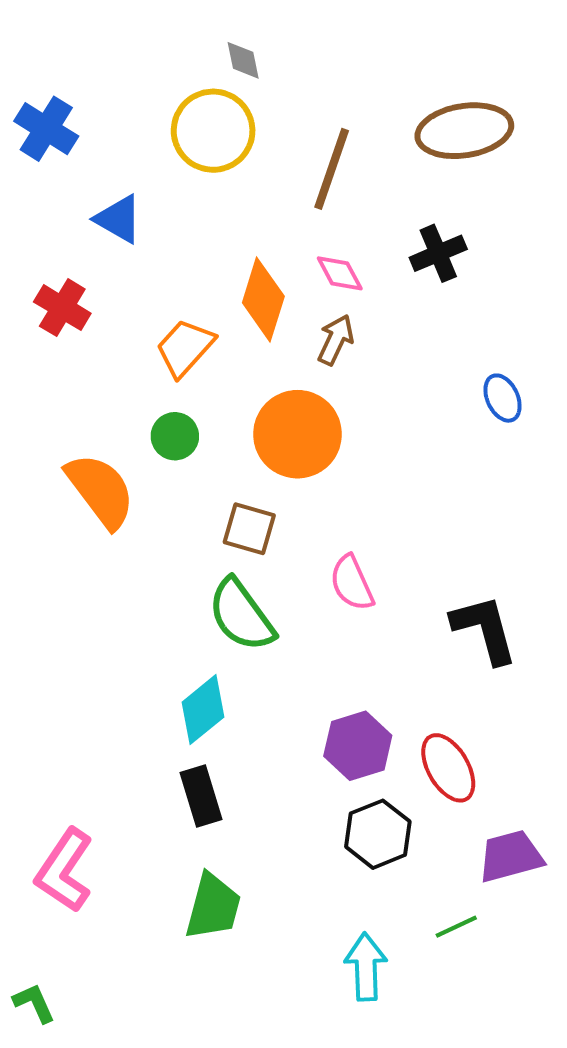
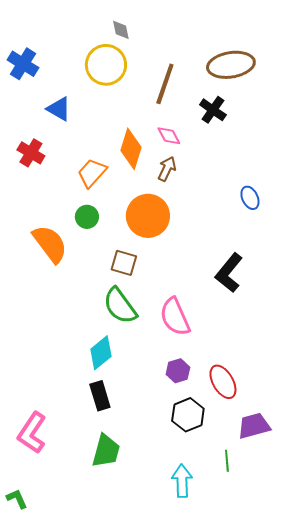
black cross: (438, 253) -> (213, 110), moved, turned -32
pink semicircle: (352, 583) -> (175, 317), moved, size x1.4
black L-shape: (484, 629) -> (229, 273), moved, turned -126
purple hexagon: (358, 746) -> (178, 371), size x0.7
green line: (456, 927) -> (227, 461), turned -70

